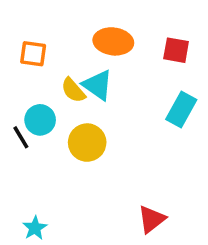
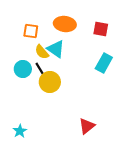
orange square: (33, 54) -> (31, 31), moved
black line: (21, 137) -> (40, 69), moved

